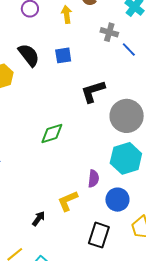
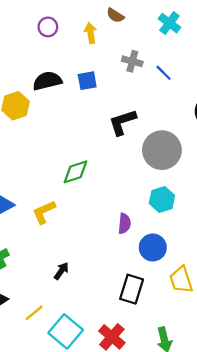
gray cross: (109, 32) -> (132, 61), moved
black semicircle: (29, 55) -> (47, 81), turned -65
cyan hexagon: (126, 158) -> (162, 199), size x0.7
yellow L-shape: (68, 201) -> (44, 212), moved

